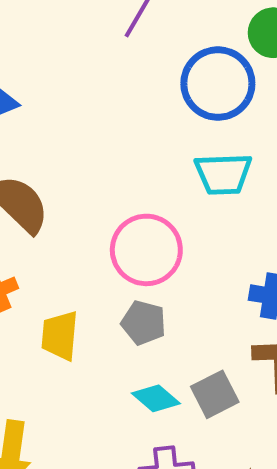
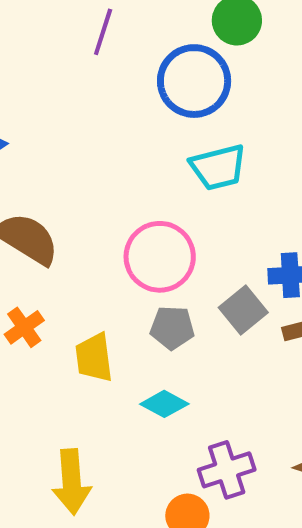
gray square: (215, 394) -> (243, 310), moved
cyan diamond: (156, 398) -> (164, 404), moved

